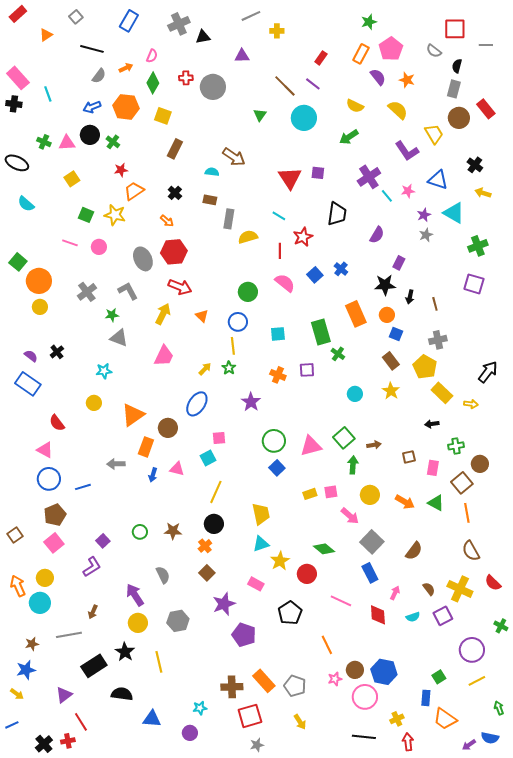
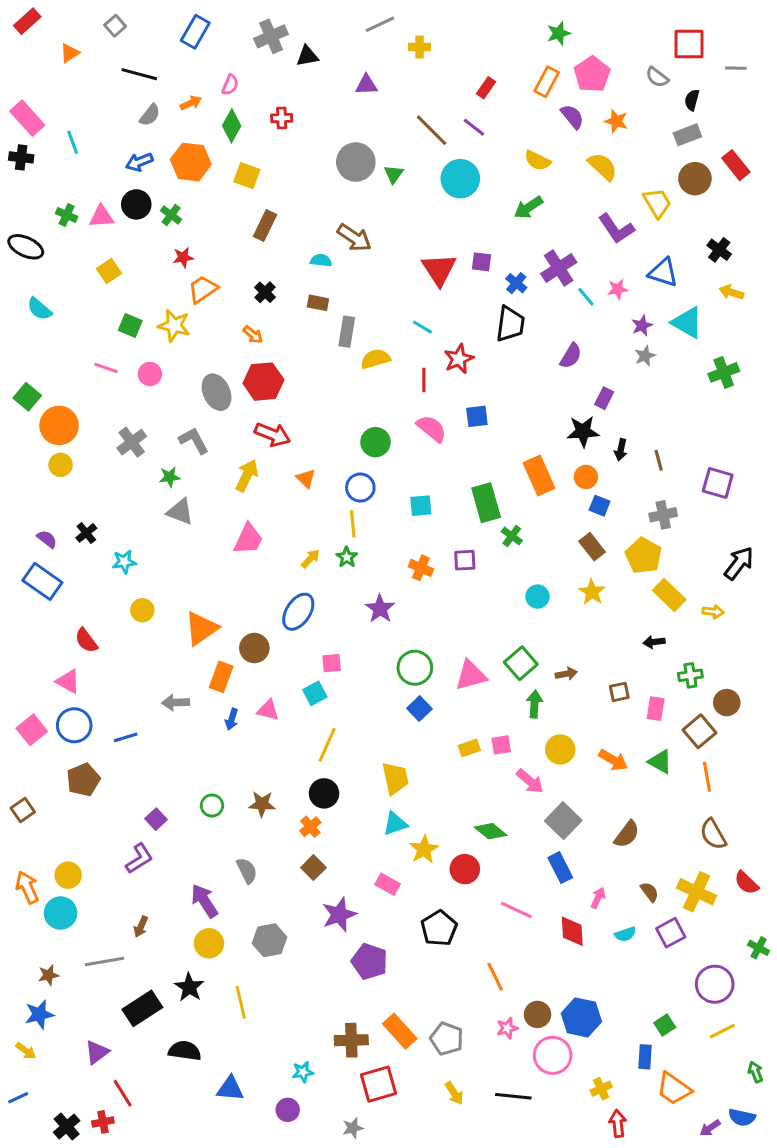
gray circle: (213, 87) -> (356, 162), moved
gray rectangle: (454, 89) -> (687, 135), turned 54
blue cross: (341, 269) -> (516, 283), moved
blue square: (315, 275) -> (477, 416), turned 35
purple square: (474, 284) -> (718, 483), moved
cyan star: (104, 371) -> (124, 562), moved
pink square: (54, 543) -> (32, 730), moved
black line: (364, 737) -> (513, 1096), moved
gray star: (257, 745) -> (353, 1128), moved

